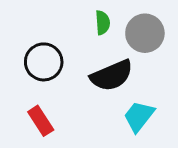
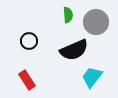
black circle: (44, 62) -> (29, 41), size x0.7

